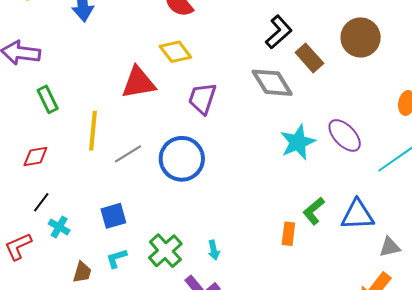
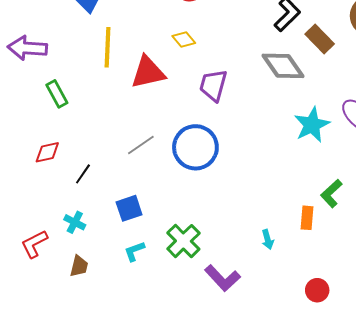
yellow diamond: (175, 52) -> (184, 39), size x0.7
yellow line: (93, 131) -> (107, 47), moved
black line: (41, 202) -> (83, 174), moved
cyan arrow: (214, 250) -> (268, 239), moved
brown trapezoid: (82, 272) -> (79, 266), moved

